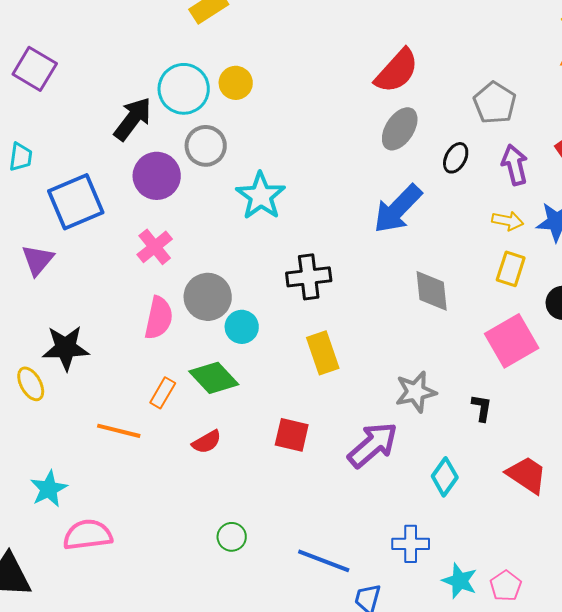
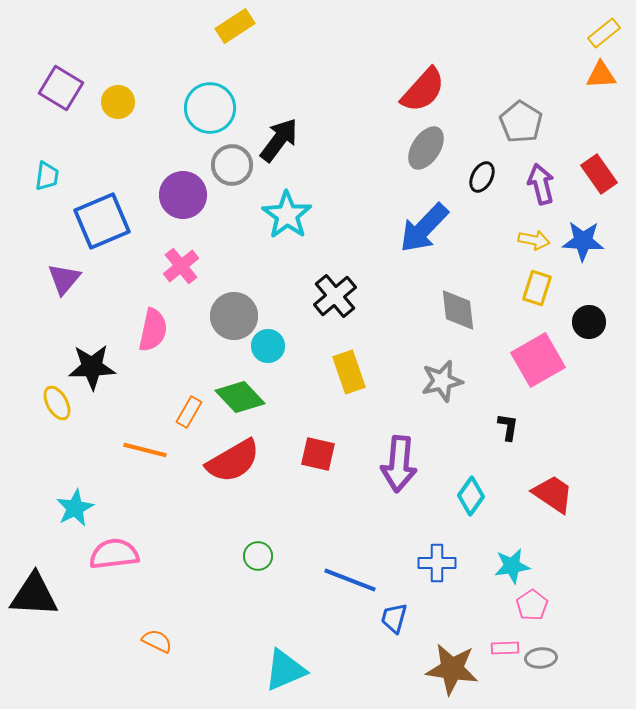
yellow circle: (236, 83) -> (118, 102), moved
black arrow: (133, 119) -> (279, 140), moved
black cross: (309, 277) -> (335, 296), turned -33
pink semicircle: (159, 318) -> (153, 330), moved
gray star: (416, 392) -> (442, 381), moved
red semicircle: (207, 442) -> (233, 461), size x1.8
purple arrow: (373, 445) -> (399, 464), turned 136
cyan star: (460, 581) -> (512, 566), moved, turned -30

